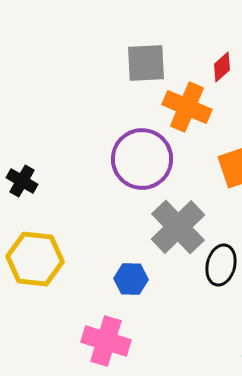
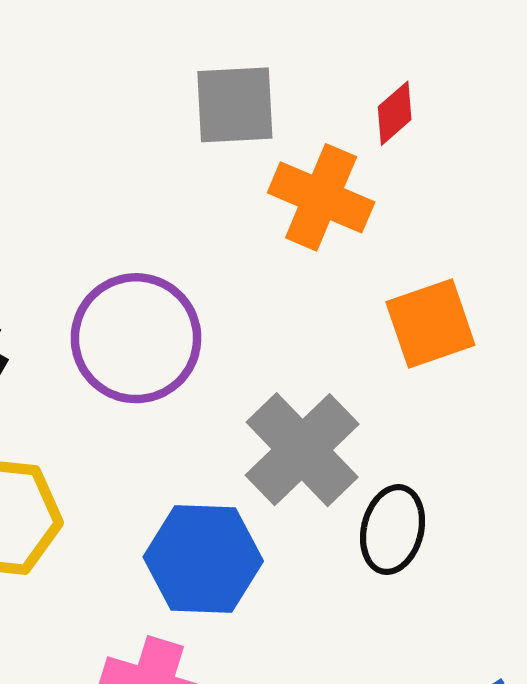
purple circle: (142, 159) -> (136, 338), moved
blue hexagon: (131, 279) -> (203, 559), size x1.6

